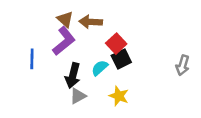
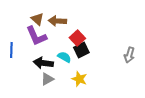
purple L-shape: (64, 41) -> (36, 36), turned 105
cyan semicircle: (100, 68) -> (64, 57), turned 72
black arrow: (73, 76) -> (43, 63), turned 84

